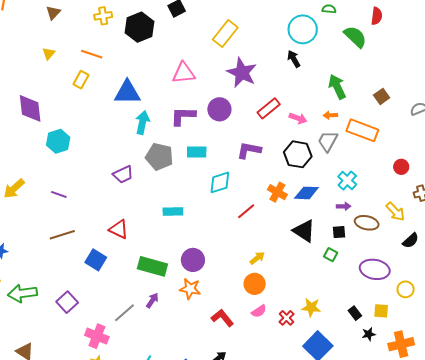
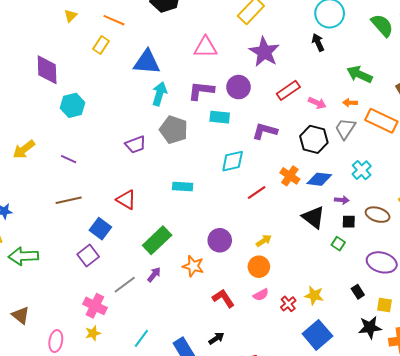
green arrow: (337, 87) -> (359, 74), turned -45
cyan rectangle: (197, 152) -> (220, 117), moved
purple arrow: (344, 206) -> (342, 200), moved
purple circle: (193, 260) -> (220, 240), moved
green rectangle: (152, 266) -> (157, 240), turned -64
purple square: (67, 302) -> (88, 256), moved
black rectangle: (355, 313) -> (358, 292), moved
black star: (369, 334) -> (370, 327), size x1.6

